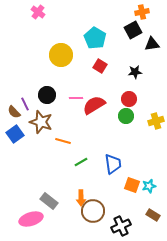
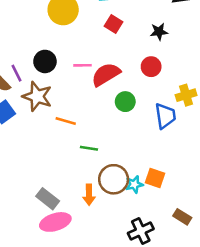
green circle: (126, 116) -> (125, 102), moved
green line: (81, 162) -> (89, 148), turned 40
blue trapezoid: (113, 164) -> (165, 116), moved
cyan star: (149, 186) -> (134, 184), moved
brown circle: (93, 211) -> (114, 179), moved
pink ellipse: (31, 219) -> (55, 222), moved

